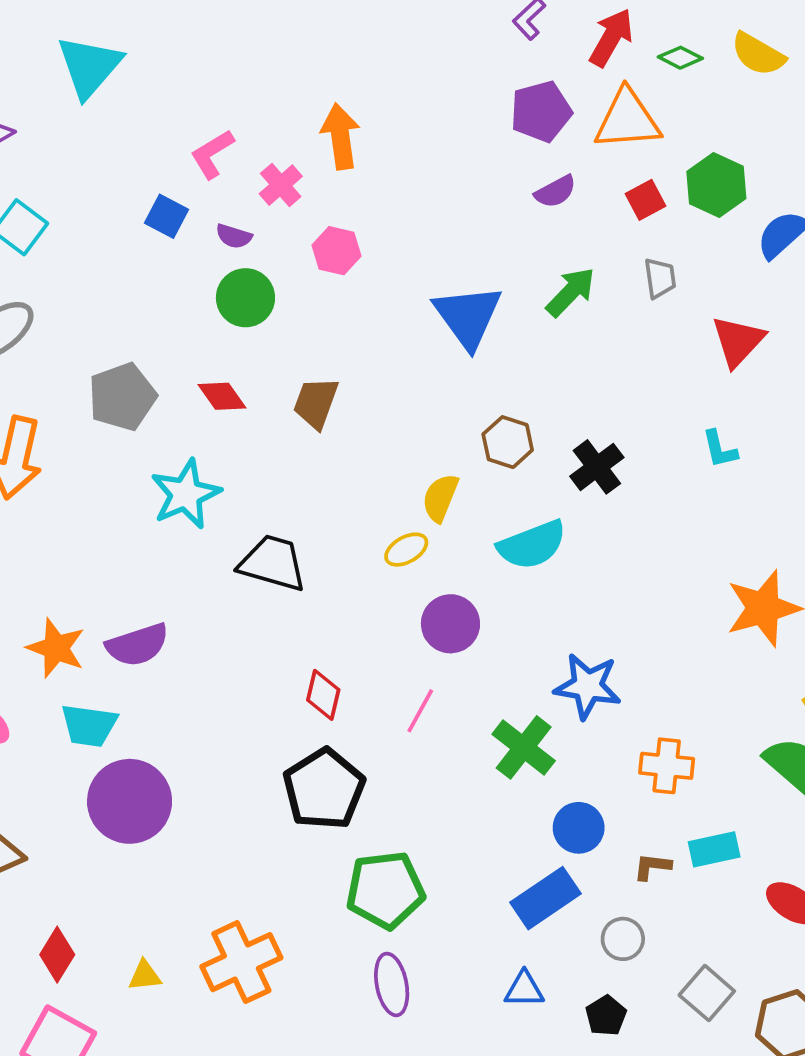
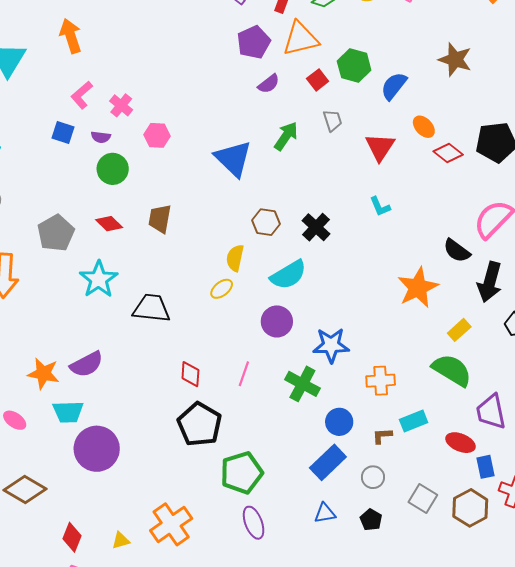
orange arrow: (340, 136) -> (71, 36), moved
purple circle: (450, 624) -> (277, 321), moved

